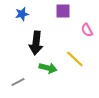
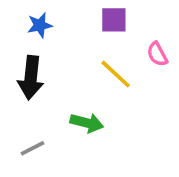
black arrow: (36, 43) -> (31, 78), moved
yellow line: (75, 59) -> (116, 74), moved

